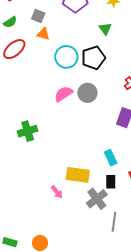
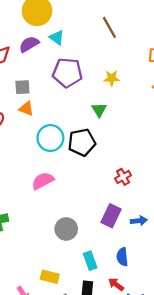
gray square: (38, 16) -> (22, 87), turned -32
gray circle: (87, 93) -> (66, 229), moved
yellow rectangle: (78, 175) -> (50, 277), size x0.7

